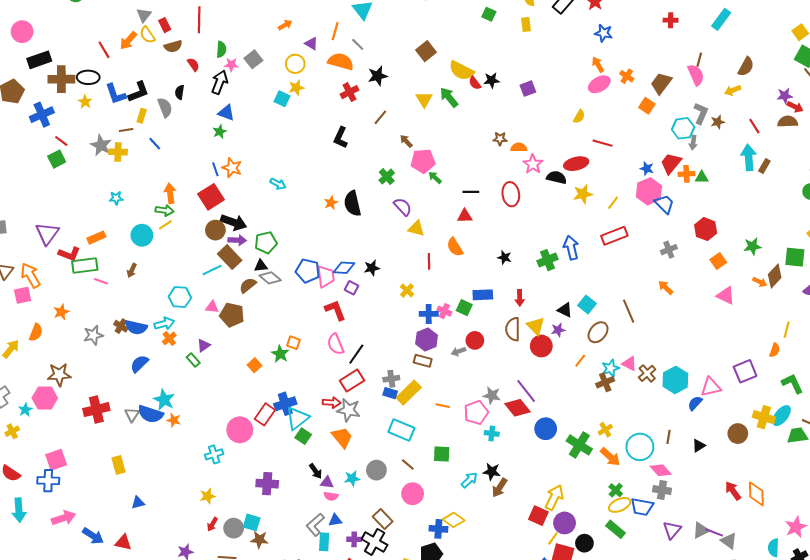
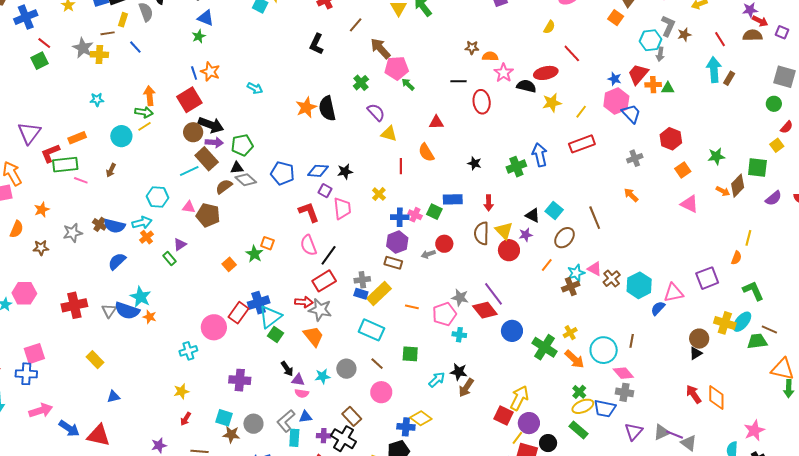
brown arrow: (406, 141) -> (380, 48), size x1.6
red line: (603, 143) -> (572, 53), turned 30
black line: (471, 192) -> (459, 81), moved
orange star: (331, 203) -> (306, 107), size x1.5
red L-shape: (69, 254) -> (50, 153), turned 135
pink trapezoid: (326, 276) -> (342, 208), moved
brown star: (59, 374) -> (41, 248), moved, size x0.7
black triangle: (699, 446) -> (696, 353), moved
yellow rectangle: (118, 465) -> (95, 360), turned -30
gray circle: (234, 528) -> (253, 424), moved
red triangle: (123, 543) -> (99, 435), size x1.4

